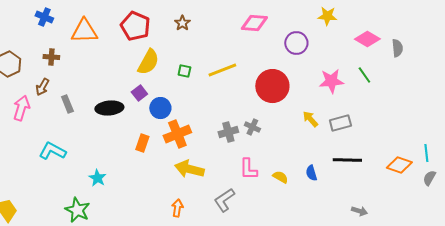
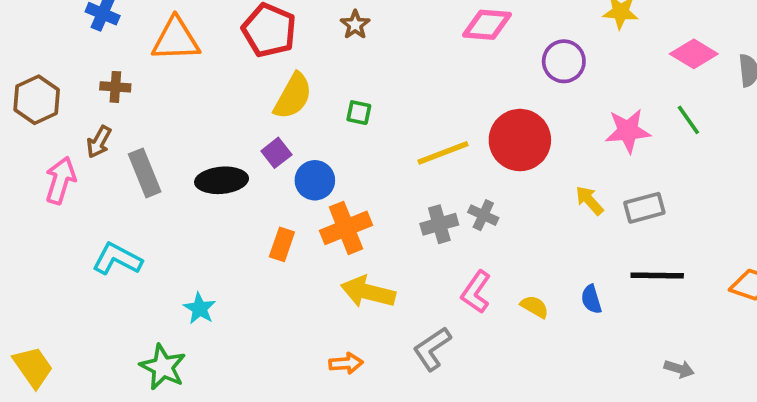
yellow line: (222, 70) -> (443, 153), moved
gray rectangle: (67, 104) -> (145, 173), size x1.4
pink L-shape: (248, 169) -> (476, 292), turned 35
orange arrow: (177, 208) -> (346, 363), turned 78

